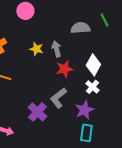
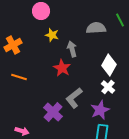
yellow star: (36, 49) -> (52, 35), moved
red star: (64, 69) -> (62, 68), moved, turned -30

